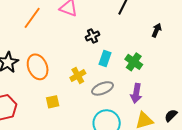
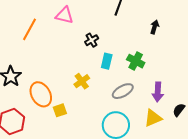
orange ellipse: (38, 67) -> (41, 94), moved
gray ellipse: (103, 88) -> (123, 91), moved
purple arrow: (136, 93) -> (158, 92), moved

